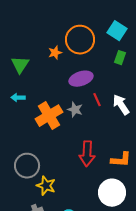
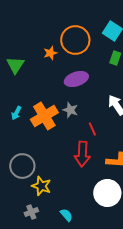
cyan arrow: (18, 98) -> (16, 113), moved, turned -64
red line: (97, 100) -> (92, 129), moved

